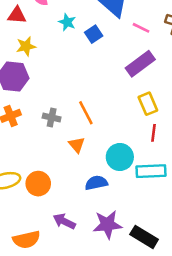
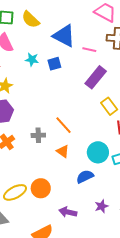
blue square: (94, 34) -> (54, 64), turned 32
purple star: (107, 225) -> (101, 206), size x0.6

